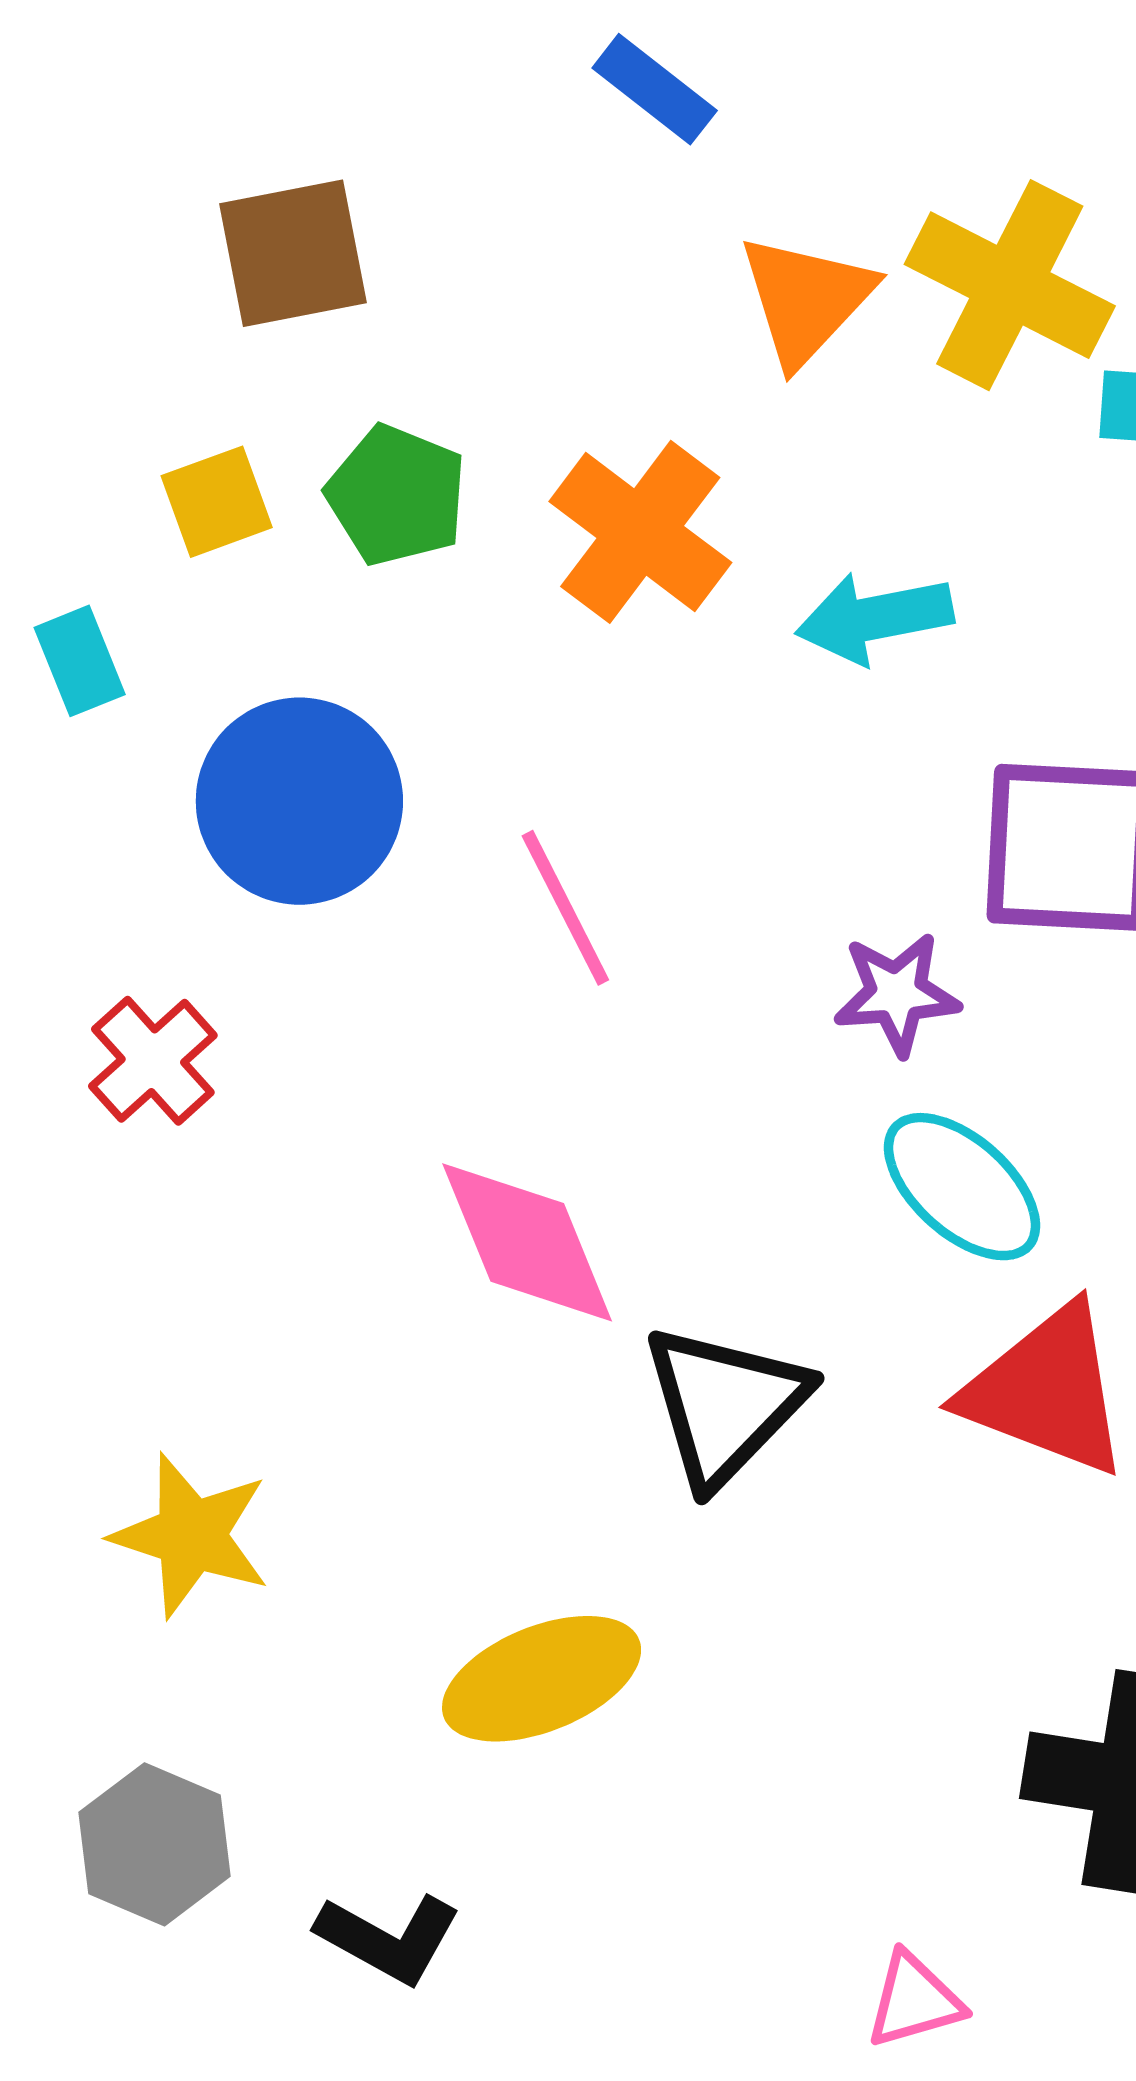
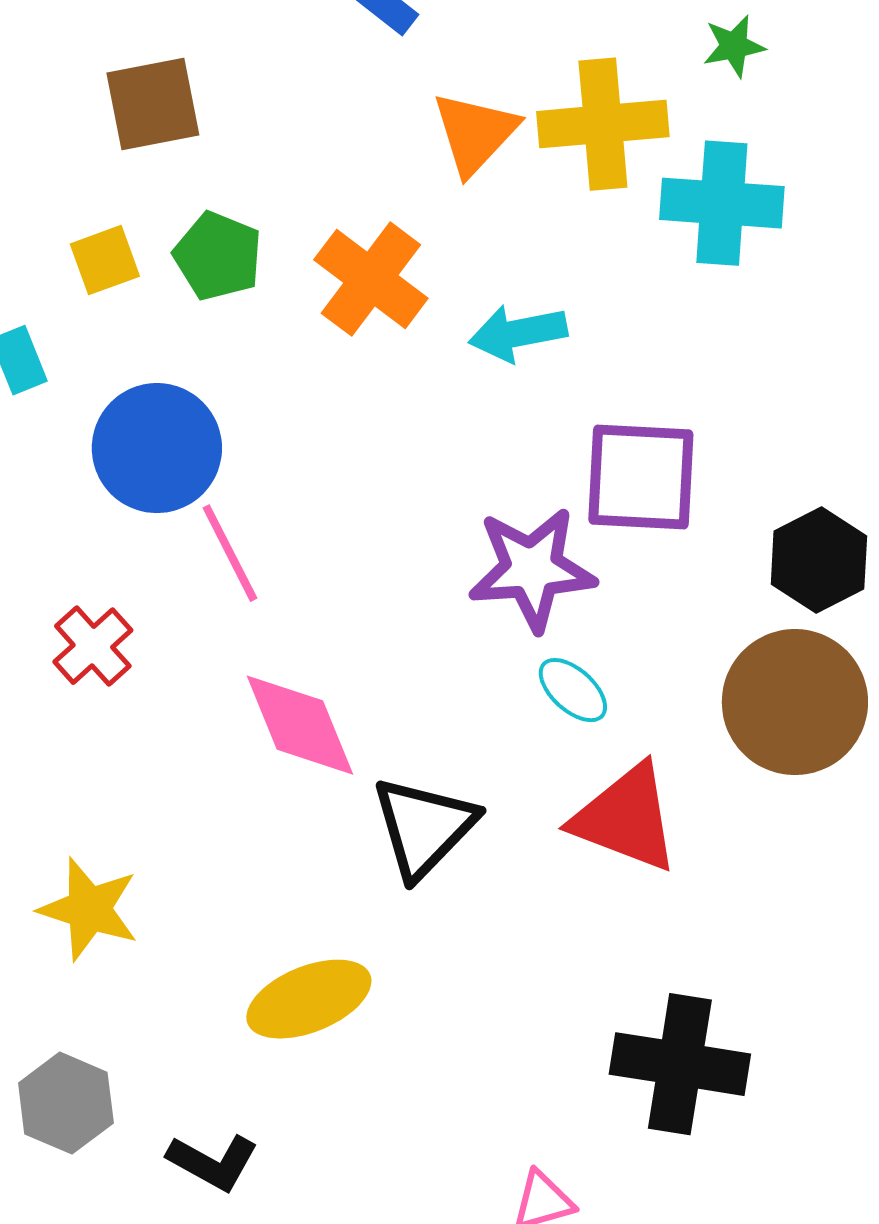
yellow cross: (1010, 285) -> (603, 124), turned -32
pink line: (565, 908) -> (230, 553), moved
purple star: (897, 994) -> (532, 569), size x1.6
red cross: (153, 1061) -> (93, 646), moved
cyan ellipse: (962, 1187) -> (573, 690), size x0.7

